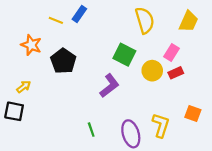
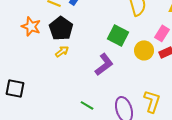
black pentagon: (63, 61) -> (61, 28), moved
yellow arrow: (24, 87) -> (62, 51), moved
green line: (91, 130) -> (87, 105), turned -40

